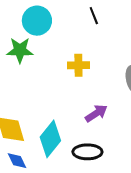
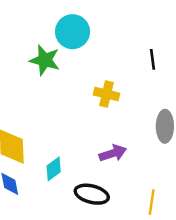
black line: (94, 16) -> (152, 59), moved
cyan diamond: (50, 139) -> (54, 169), size x0.6

